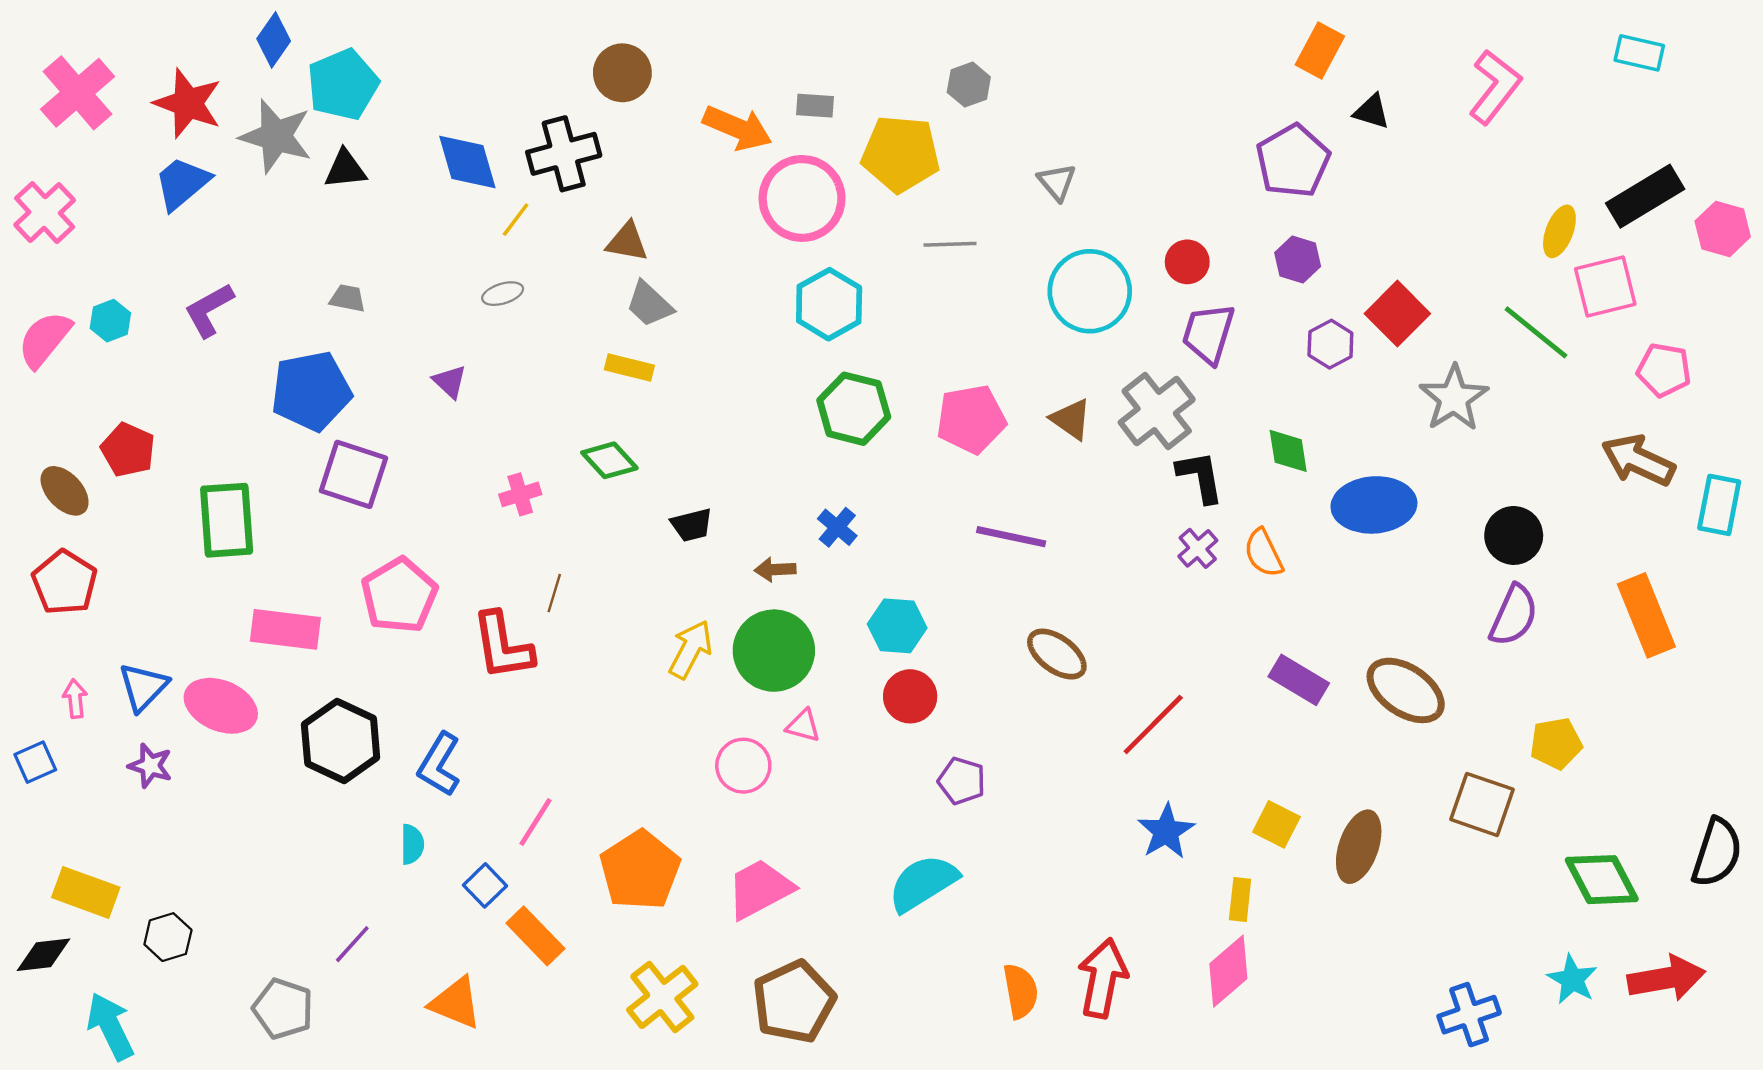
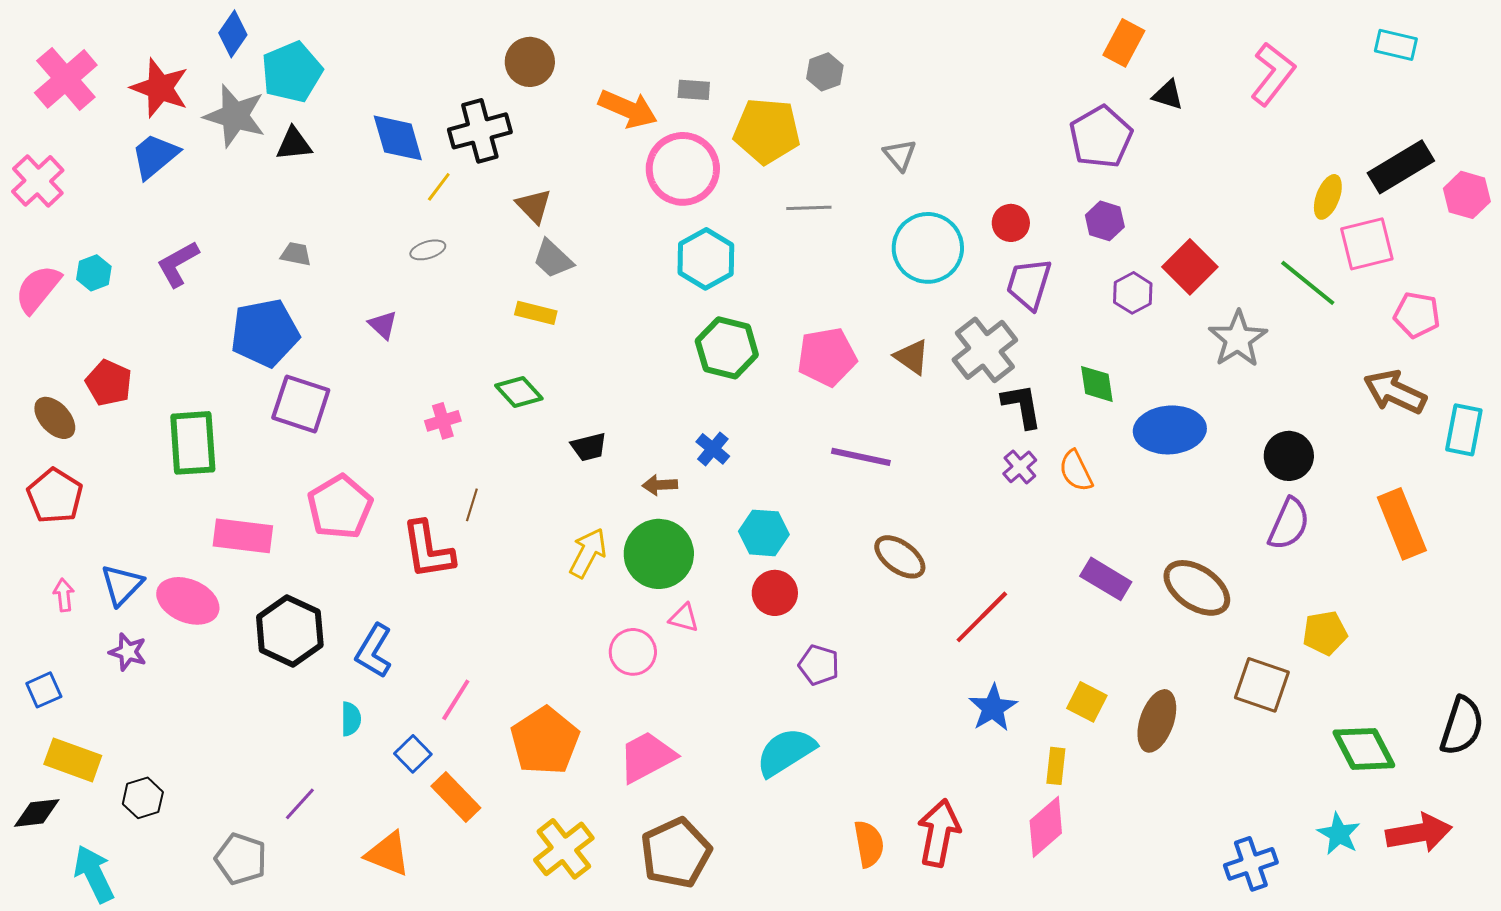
brown triangle: (627, 242) -> (534, 206), turned 36
blue square: (35, 762) -> (44, 690), moved

